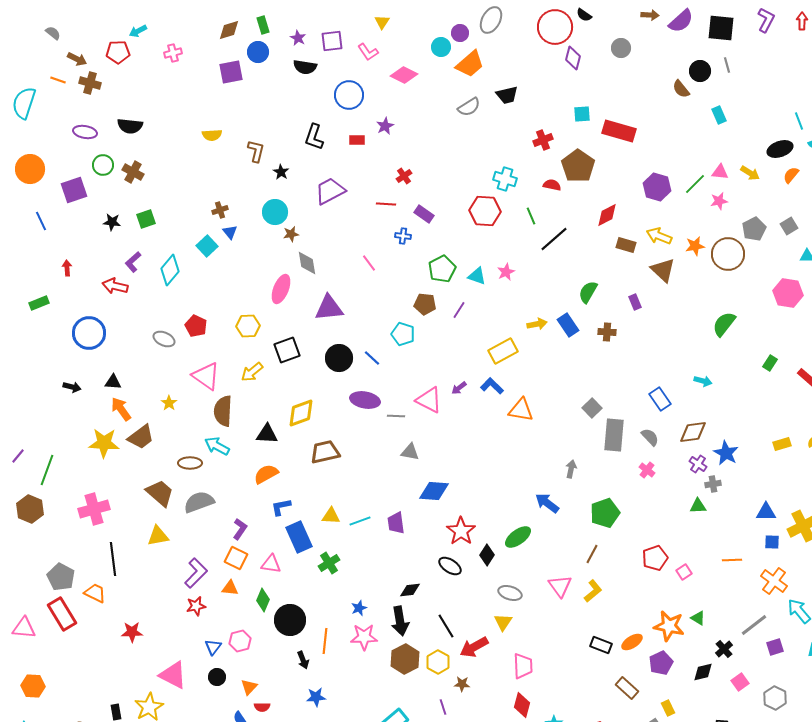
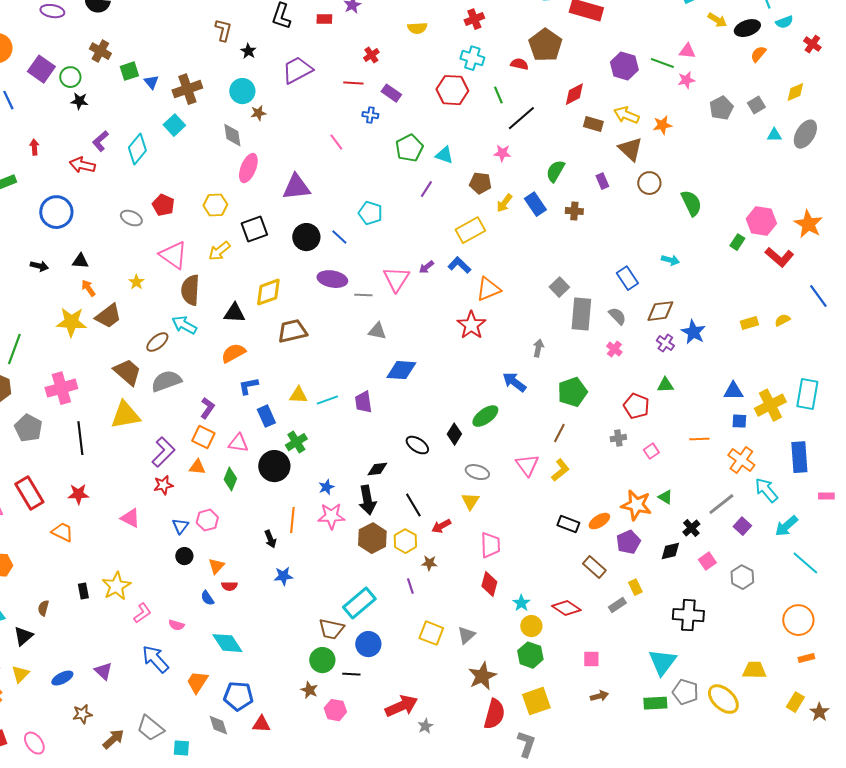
yellow semicircle: (212, 135) -> (417, 28), moved
red cross: (543, 140) -> (474, 19), moved
green circle: (103, 165) -> (70, 77), moved
yellow arrow: (750, 173) -> (717, 20), moved
green line: (695, 184) -> (662, 63), turned 65
purple square: (74, 190) -> (41, 69), turned -36
brown cross: (220, 210) -> (187, 89), size x1.8
green square: (146, 219) -> (129, 71), moved
blue triangle: (230, 232) -> (151, 82), moved
brown circle: (728, 254) -> (649, 183), moved, size x0.7
gray diamond: (307, 263) -> (232, 135), moved
pink star: (506, 272) -> (502, 153), moved, turned 30
pink hexagon: (788, 293) -> (761, 221), moved
brown pentagon: (425, 304) -> (480, 183), moved
yellow arrow: (537, 324) -> (504, 203), turned 138
green semicircle: (724, 324) -> (691, 203), turned 116
pink triangle: (429, 400) -> (396, 279), turned 36
orange arrow: (121, 409) -> (88, 288), size x0.7
orange triangle: (521, 410) -> (488, 289), turned -32
brown ellipse: (190, 463) -> (157, 342), turned -40
gray cross: (713, 484) -> (618, 438), moved
red star: (461, 531) -> (471, 325), moved
yellow triangle: (158, 536) -> (125, 415), size x1.4
blue rectangle: (299, 537) -> (266, 416), size x0.7
red pentagon: (655, 558) -> (636, 406), moved, turned -30
gray pentagon: (61, 577) -> (28, 428), moved
orange trapezoid: (95, 593) -> (62, 532), moved
black circle: (290, 620) -> (274, 466), moved
red star: (132, 632) -> (78, 494), moved
red arrow: (474, 647) -> (441, 526), size x0.7
purple square: (775, 647) -> (742, 526), turned -30
pink triangle: (173, 675) -> (130, 518), moved, size x0.7

